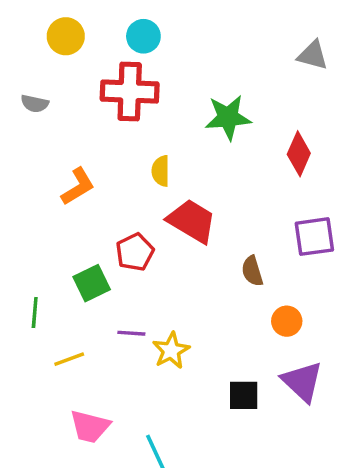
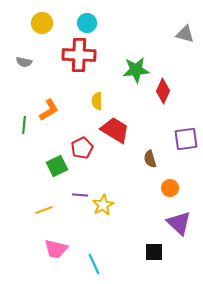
red diamond: (299, 154) -> (163, 91), moved
green line: (35, 313) -> (24, 125), moved
black square: (244, 395) -> (154, 252), moved

